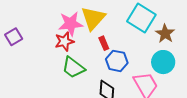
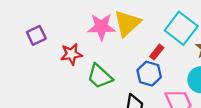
red star: (64, 41) -> (71, 54), moved
red rectangle: (104, 43) -> (157, 52), moved, turned 56

